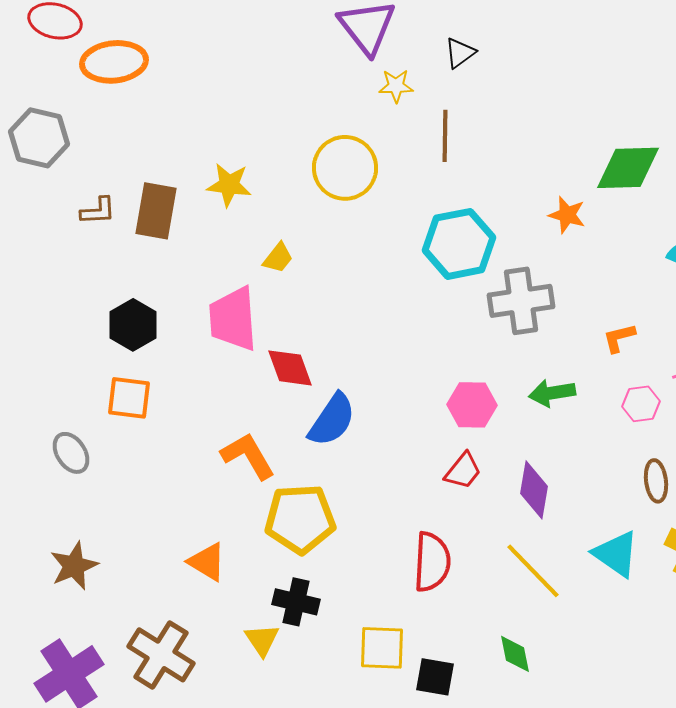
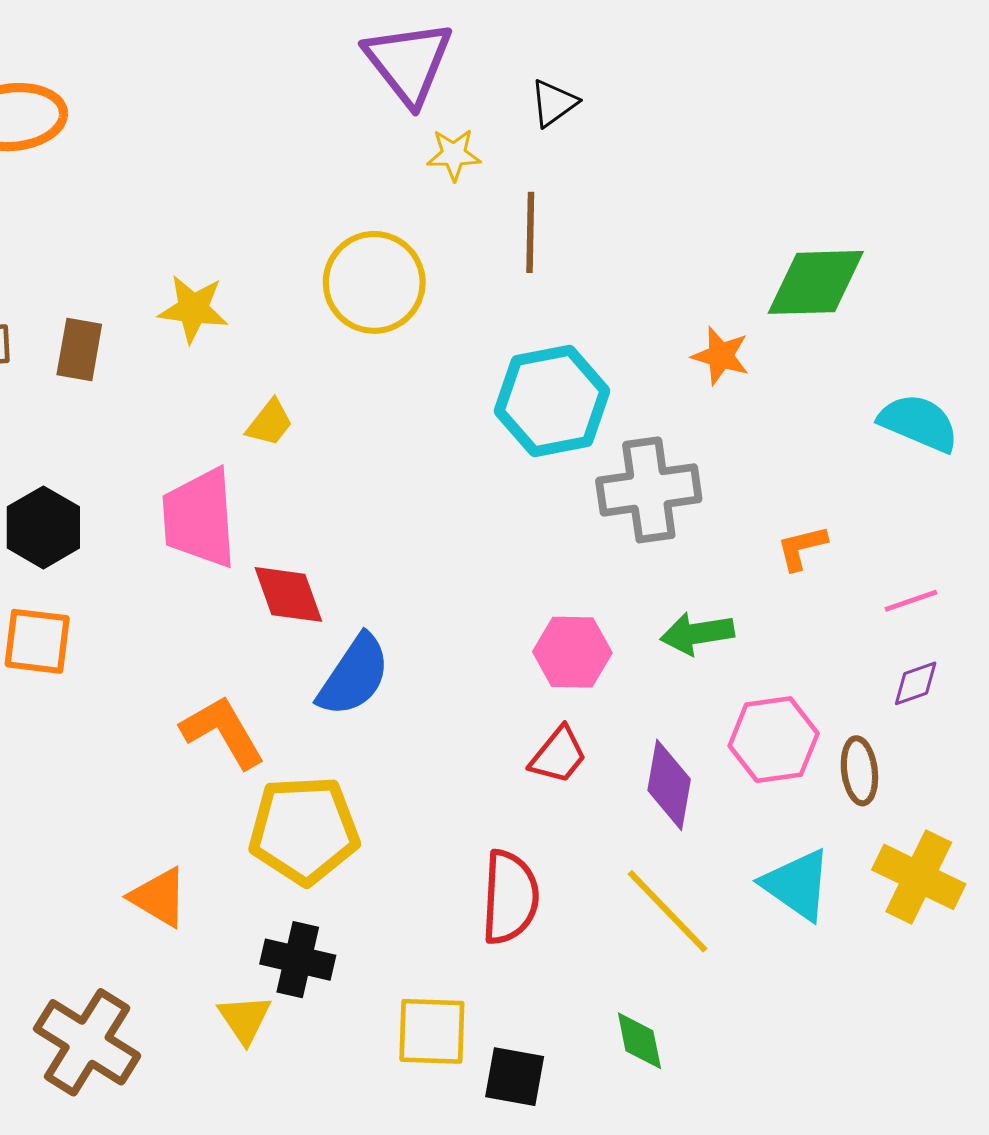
brown rectangle: (156, 211) -> (79, 350), size x0.7
pink hexagon: (641, 404) -> (774, 740), moved, size x1.5

